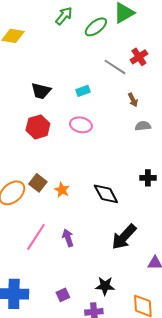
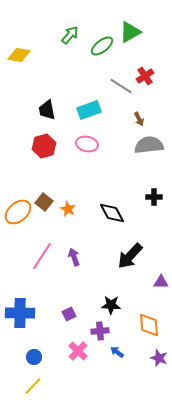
black trapezoid: (41, 91) -> (47, 110), turned 65
cyan rectangle: (83, 91) -> (89, 110), size x1.6
gray semicircle: (143, 126) -> (149, 145), size x1.8

